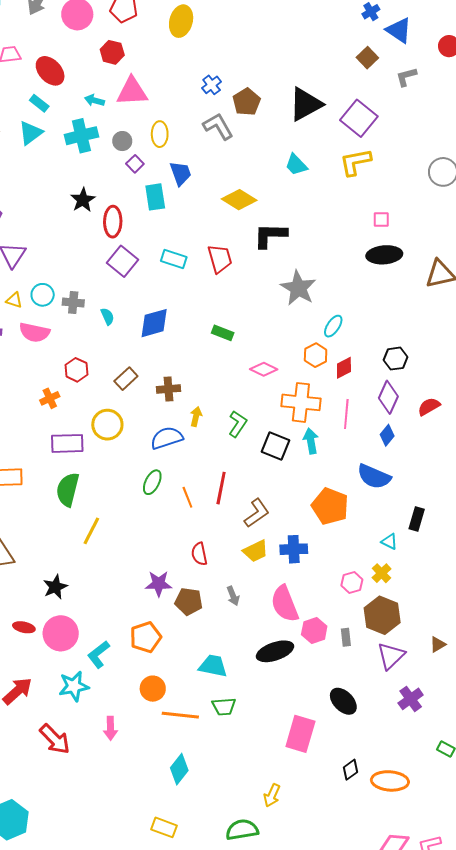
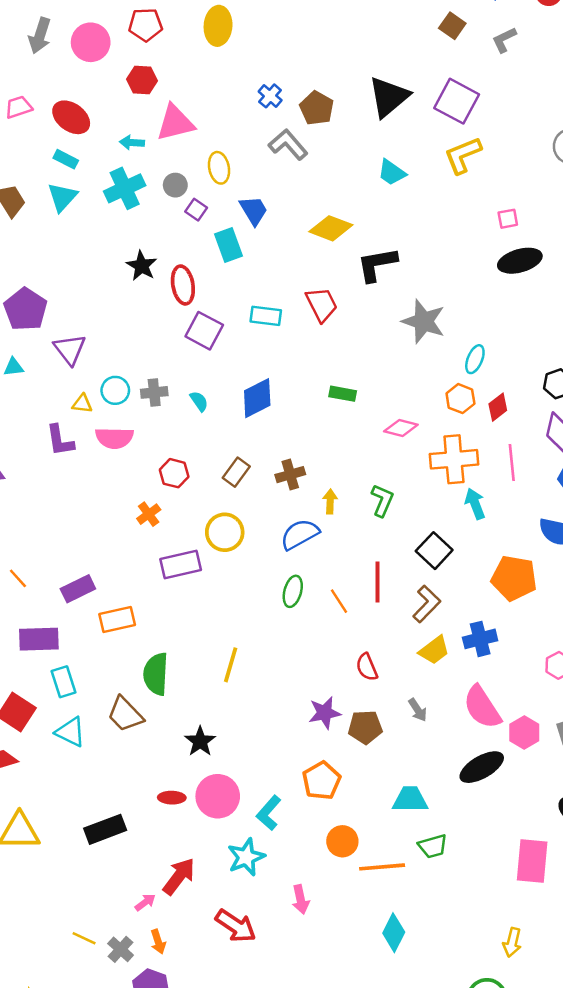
black square: (275, 446) -> (434, 551), moved, turned 32
green semicircle: (68, 490) -> (156, 674), moved

